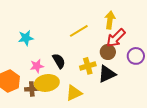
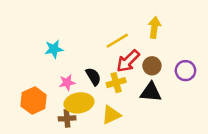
red arrow: (116, 38) -> (128, 61), moved
yellow cross: (88, 66) -> (116, 83), moved
black triangle: (107, 74) -> (151, 92), turned 30
brown cross: (32, 89) -> (67, 118), moved

